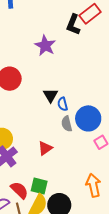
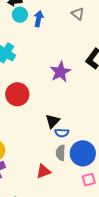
blue semicircle: (63, 104) -> (62, 133), turned -88
red triangle: (45, 148) -> (43, 171), moved

